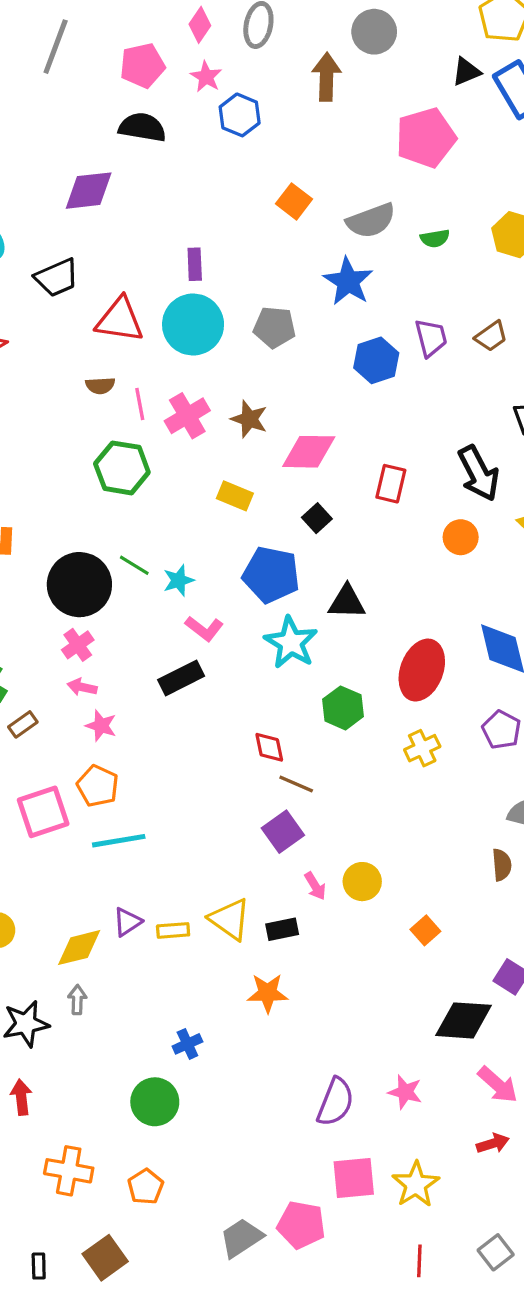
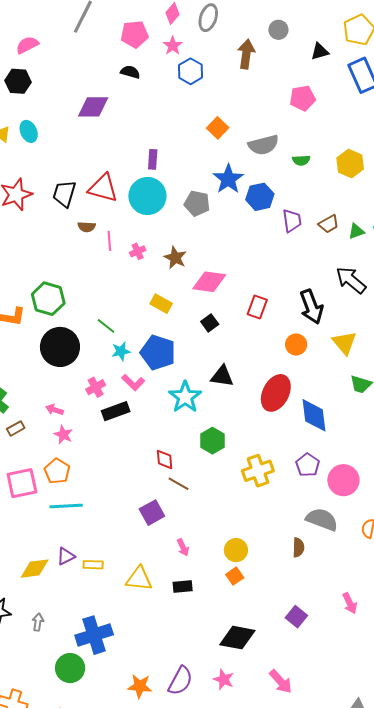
gray circle: (374, 32) -> (278, 30), size x0.7
black triangle: (466, 72) -> (320, 51), moved
black semicircle: (142, 127) -> (130, 72), size x0.7
pink pentagon: (426, 138) -> (303, 98), size x0.7
black trapezoid: (57, 278) -> (64, 194), moved, turned 124
blue star: (348, 281) -> (228, 179), moved
blue hexagon: (376, 360) -> (260, 197), moved
pink cross: (187, 416) -> (138, 251), size x0.6
green hexagon: (122, 468) -> (48, 299), moved
green line: (134, 565) -> (106, 326), moved
blue pentagon: (271, 575) -> (158, 353), moved
pink cross: (78, 645) -> (96, 387), moved
red ellipse: (422, 670) -> (276, 393), moved
yellow cross: (422, 748) -> (258, 471), size x1.4
purple square: (283, 832) -> (152, 513), moved
yellow circle: (362, 882) -> (236, 550), moved
yellow triangle: (230, 919) -> (139, 579), moved, turned -36
black rectangle: (282, 929) -> (183, 587), moved
orange square: (425, 930) -> (235, 576), moved
orange star: (268, 993) -> (140, 686), moved
gray arrow: (77, 1000) -> (38, 622), moved
black diamond: (464, 1020) -> (237, 638), moved
blue cross: (187, 1044) -> (94, 635), size x2.0

